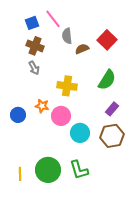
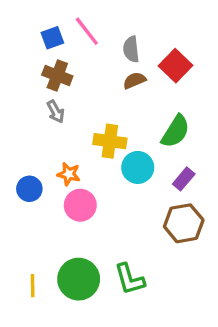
gray semicircle: (67, 36) -> (131, 49), moved
pink circle: (61, 116) -> (80, 205), moved
cyan circle: (80, 133) -> (138, 167), moved

